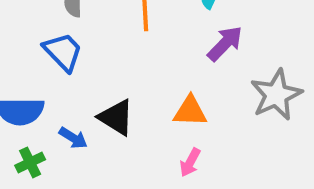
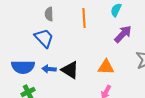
blue arrow: (73, 138) -> (49, 69), moved, turned 152

